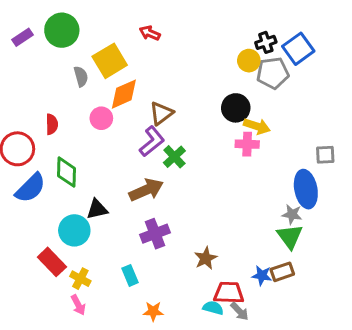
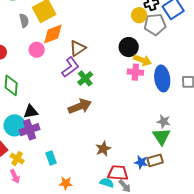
blue ellipse: (306, 189) -> (162, 78), moved
brown arrow: (146, 190) -> (80, 106), moved
purple cross: (155, 234) -> (30, 130), moved

